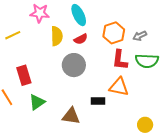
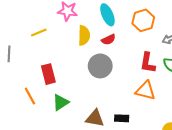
orange hexagon: (114, 33) -> (143, 20), moved
black rectangle: (98, 101) -> (122, 118), moved

